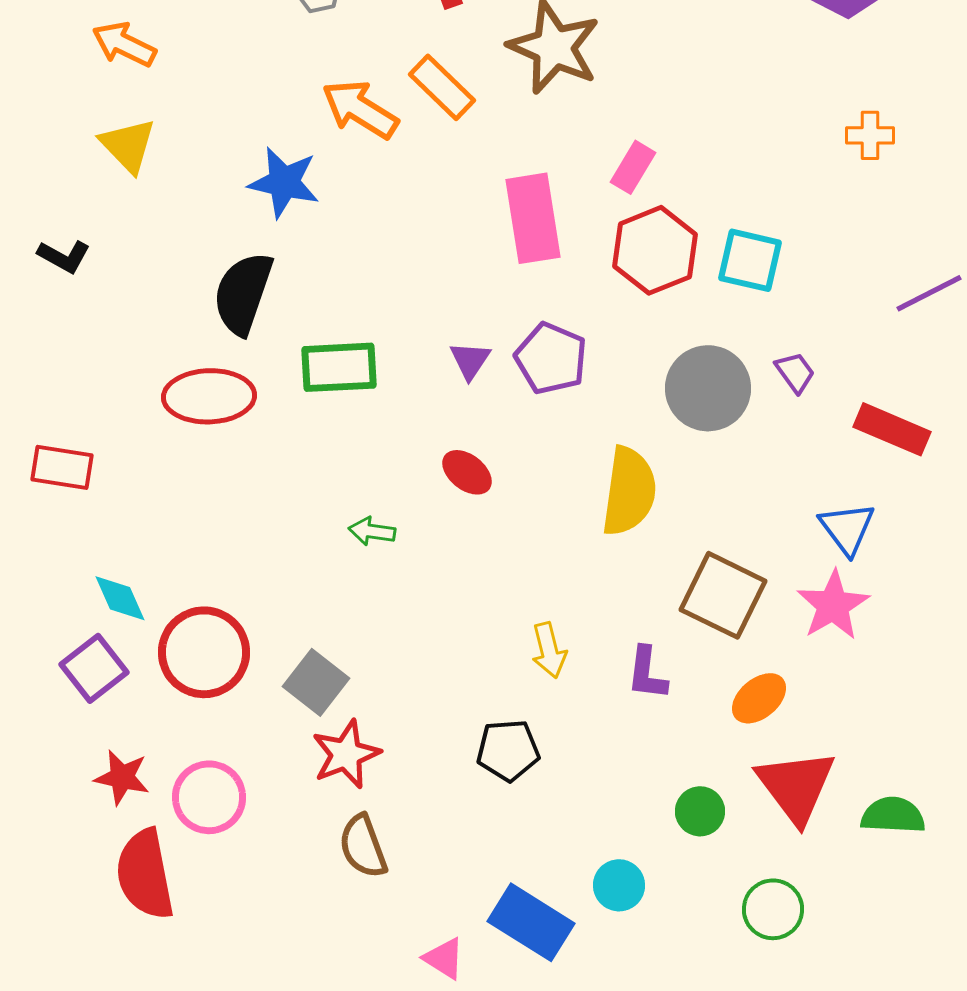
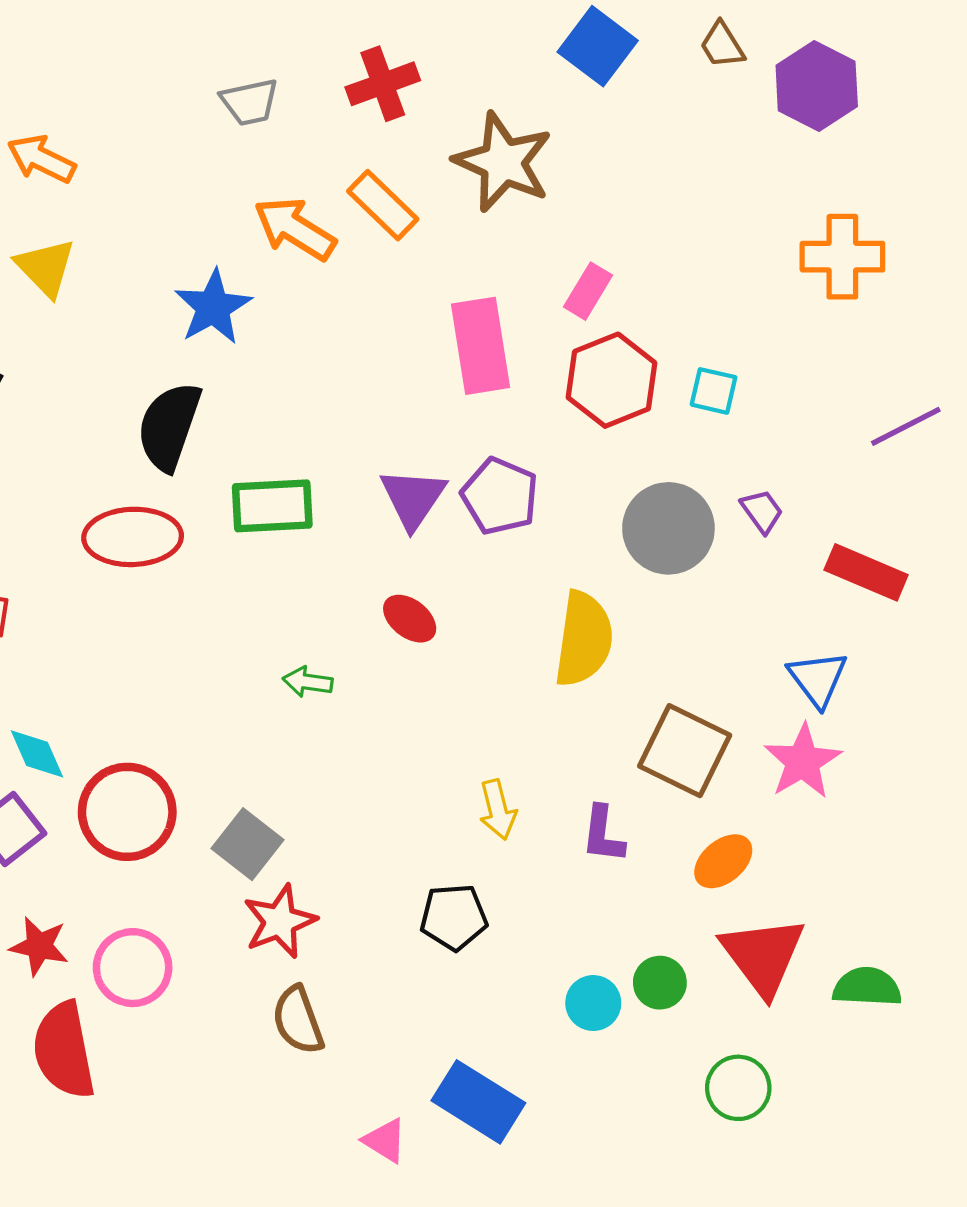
orange cross: (870, 135) -> (842, 257), size x1.6
blue star: (284, 182) -> (213, 307), turned 30
cyan square: (750, 260) -> (714, 391), size x0.7
purple triangle: (470, 360) -> (413, 498), size x1.5
cyan circle: (619, 885) -> (593, 1003), moved

